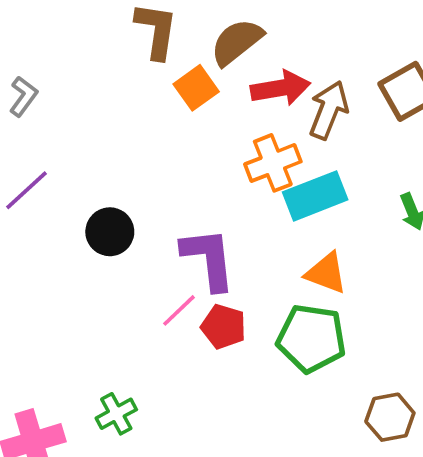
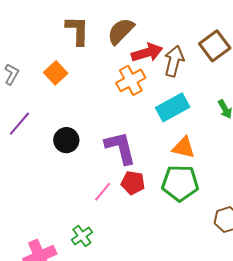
orange square: (196, 88) -> (56, 73), moved
orange cross: (273, 163) -> (131, 80), moved
pink line: (179, 310) -> (103, 192), moved

